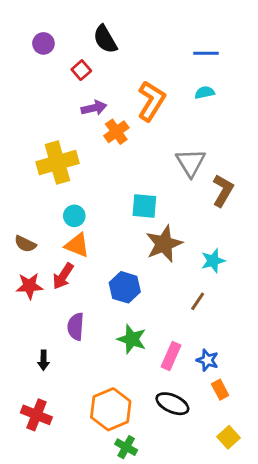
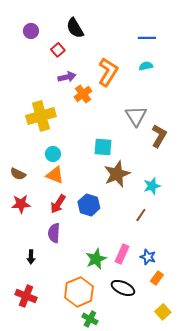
red arrow: (63, 276) -> (58, 204), moved
green star: (132, 339) -> (96, 259), moved, turned 30
orange rectangle: (220, 390) -> (157, 278), turned 64

